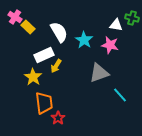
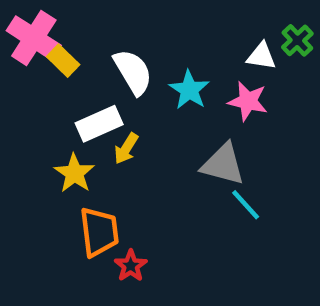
pink cross: (15, 17) -> (34, 38), size x1.6
green cross: (132, 18) -> (297, 40), turned 32
gray triangle: (99, 73) -> (223, 164), turned 35
cyan line: (120, 95) -> (246, 205), moved

